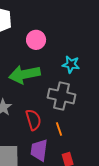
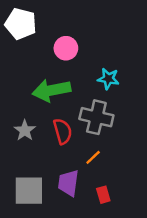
red semicircle: (33, 120) -> (63, 131), moved
orange line: (59, 129) -> (93, 157), turned 64

